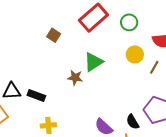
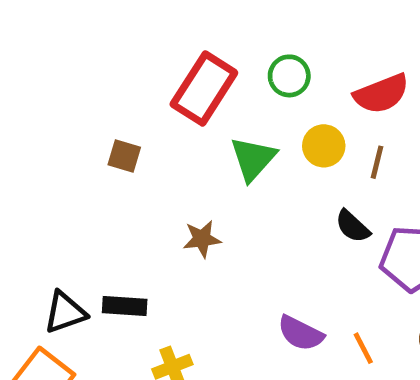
green triangle: (93, 62) -> (253, 159), moved
black semicircle: (133, 122) -> (353, 226), moved

